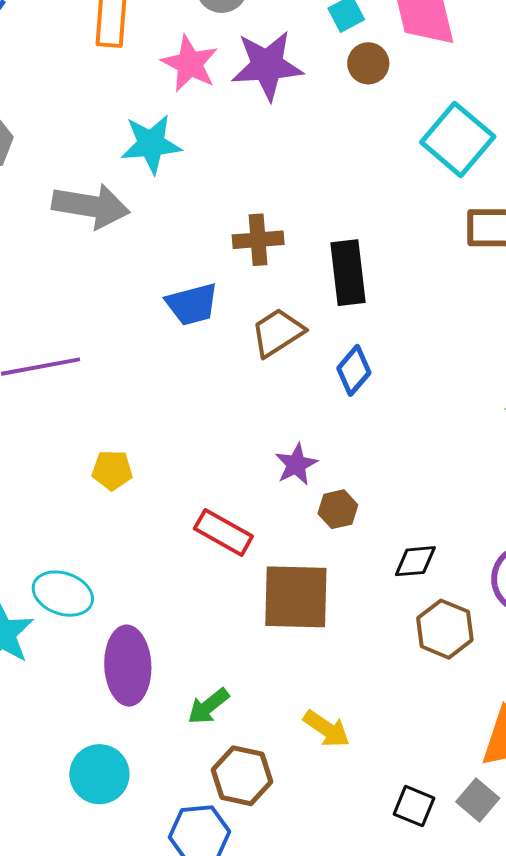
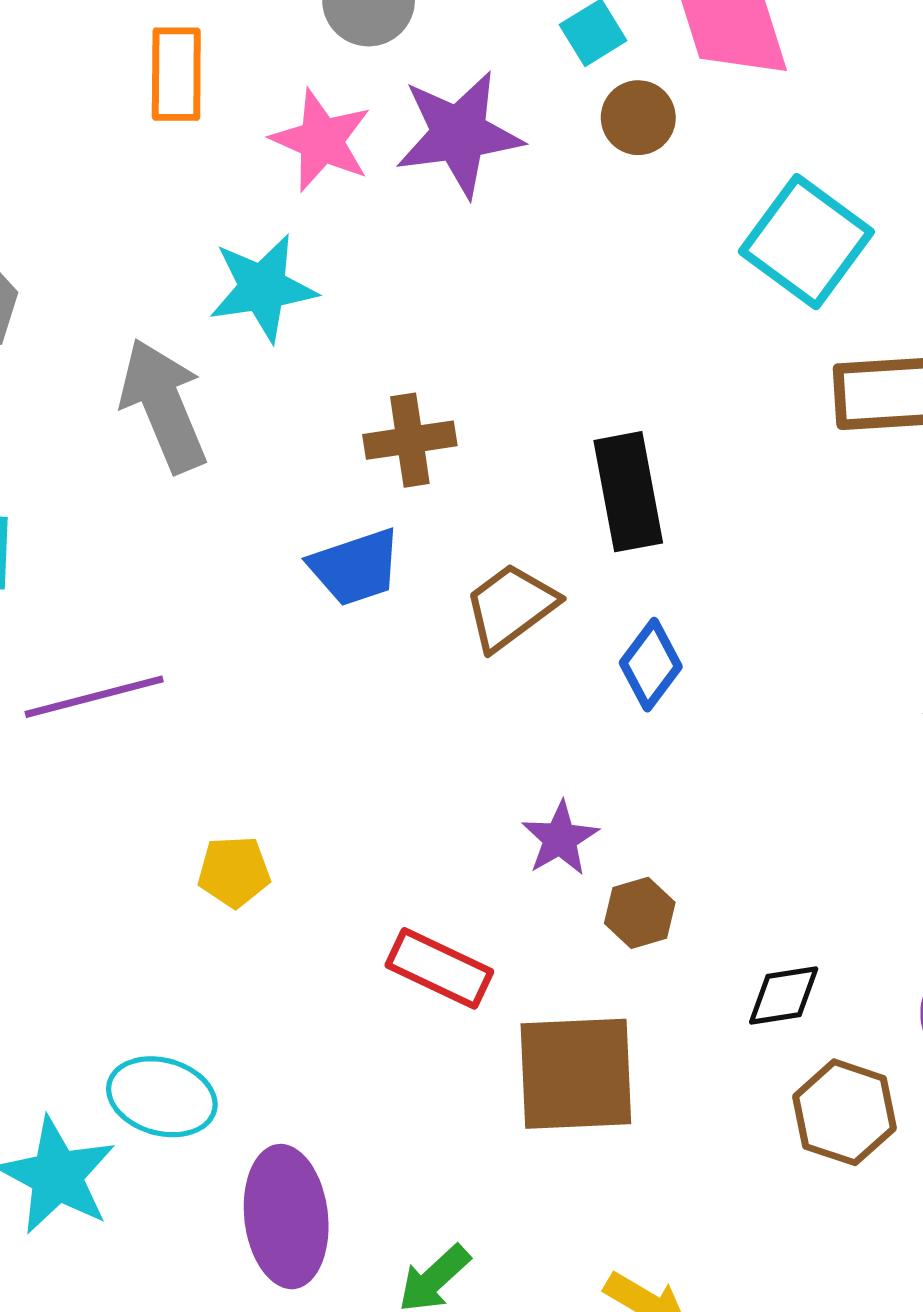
gray arrow: (91, 206) -> (163, 405), turned -118
brown cross: (258, 240) -> (410, 440), moved

